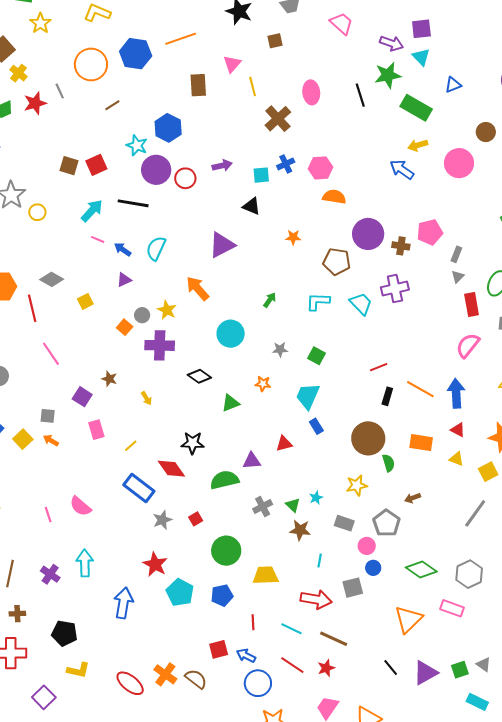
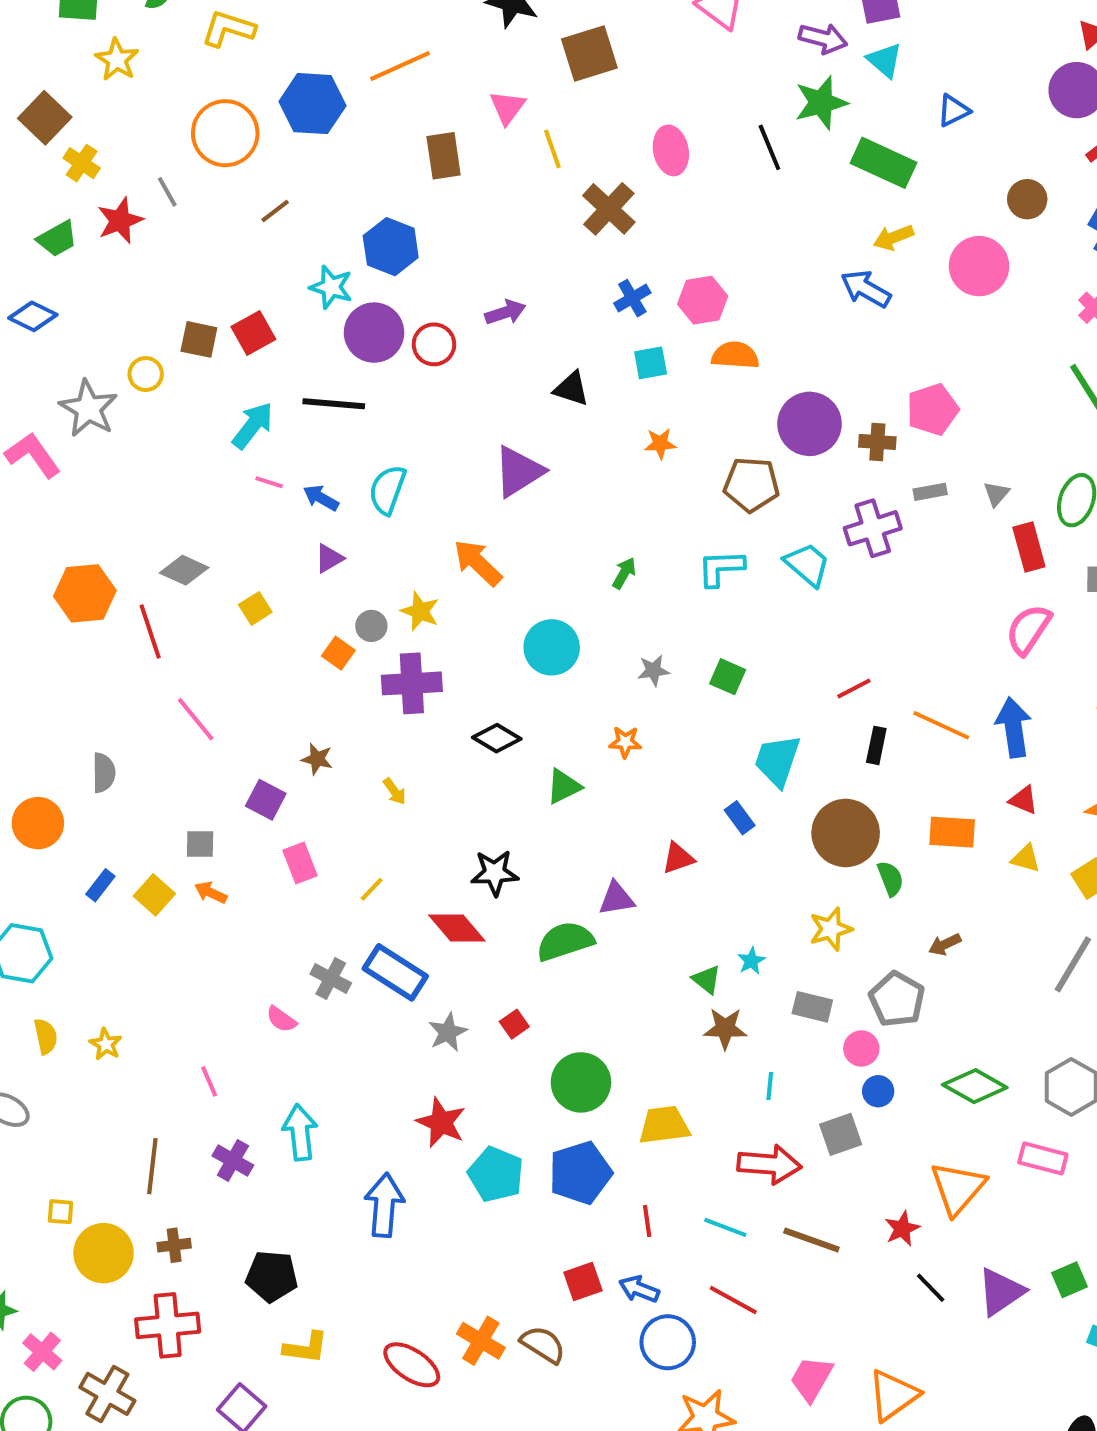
brown square: (275, 41) -> (589, 54), size x1.8
cyan square: (261, 175) -> (651, 363), moved
yellow circle: (37, 212) -> (146, 374), moved
gray rectangle: (456, 254) -> (930, 492), moved, turned 63
cyan trapezoid: (308, 396) -> (777, 761), moved
pink semicircle: (80, 506) -> (281, 1019), size x0.7
gray cross: (263, 507) -> (331, 978), moved, turned -30
pink line: (48, 515) -> (209, 1081), moved
blue pentagon: (222, 595) -> (580, 1173), size x1.4
red star: (326, 668) -> (902, 1229), moved

